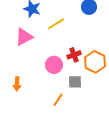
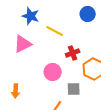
yellow line: (56, 24) -> (55, 31), turned 60
red cross: (74, 55) -> (73, 53), moved

